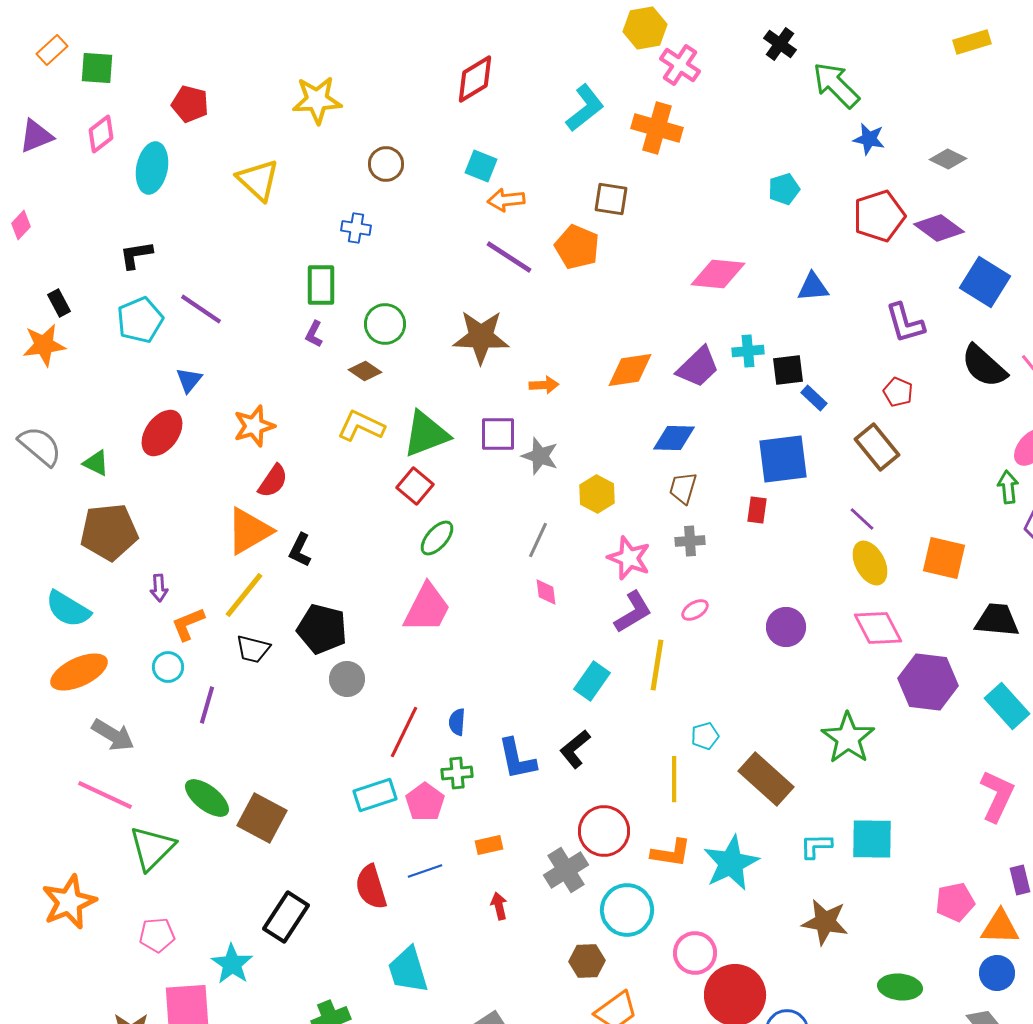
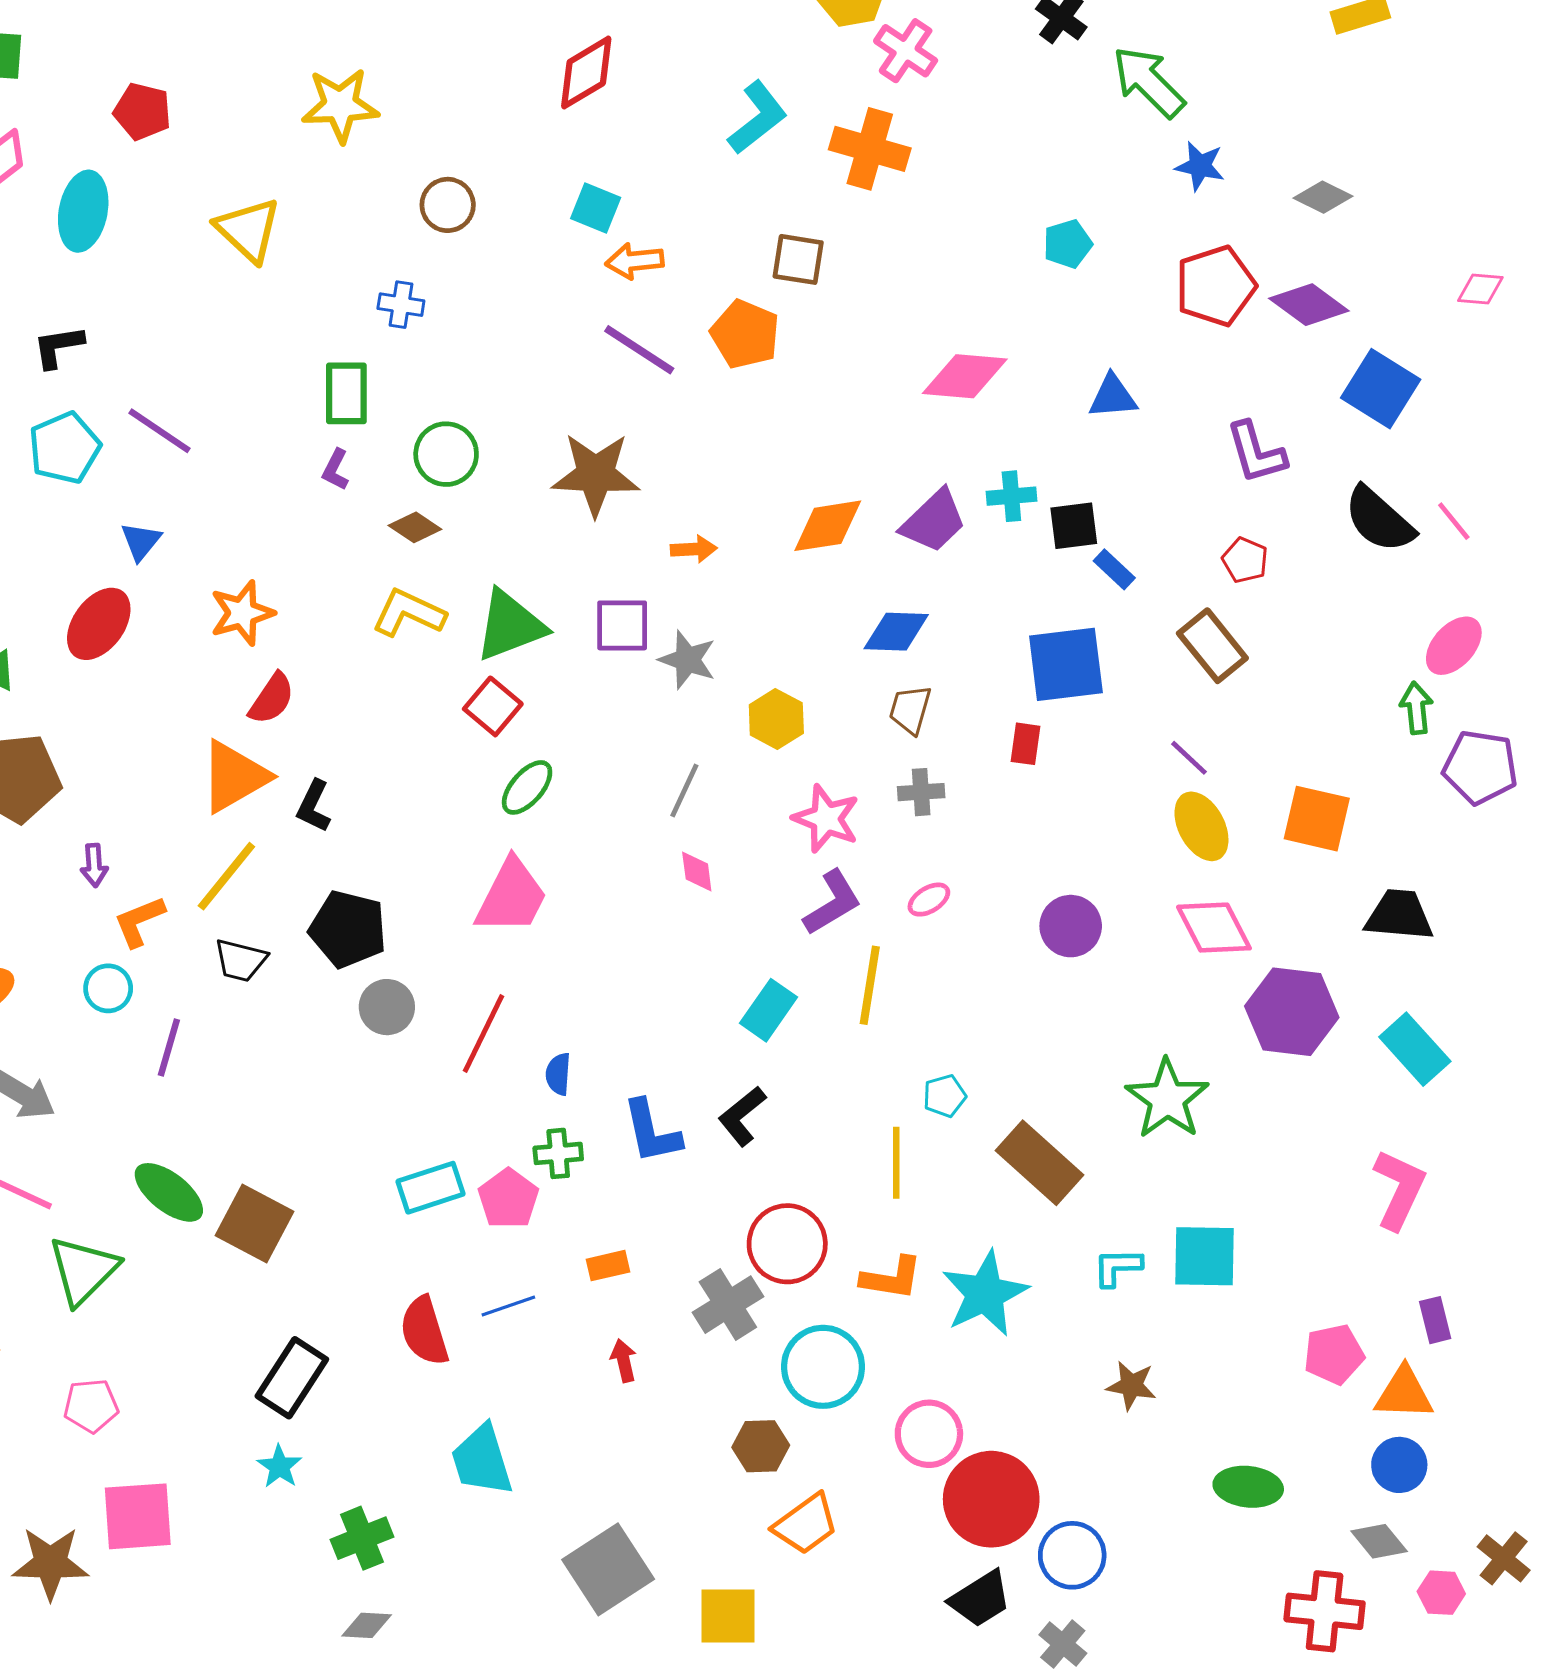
red line: (404, 732) -> (483, 1034), moved
brown star: (825, 922) -> (1131, 1386), size x0.7
cyan star: (232, 964) -> (279, 1466), moved, size x0.7

